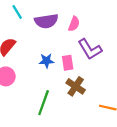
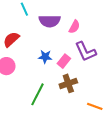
pink rectangle: (68, 63) -> (64, 61), turned 40
brown cross: (76, 86) -> (68, 83), turned 30

